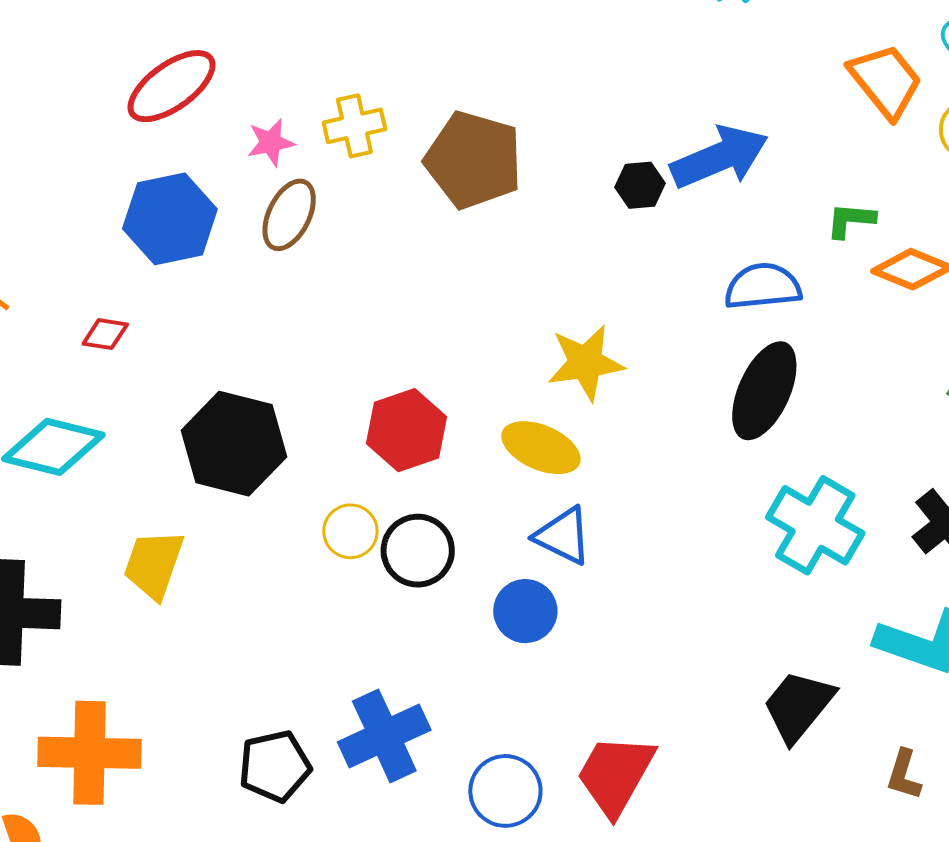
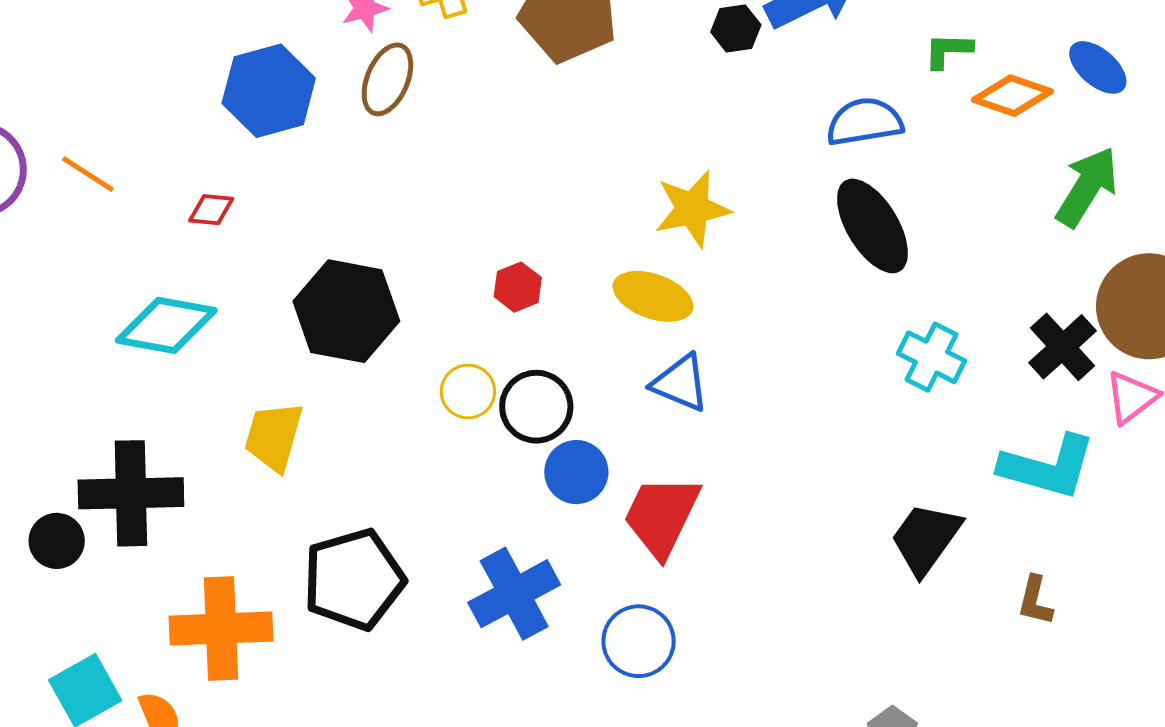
black ellipse: (764, 391) -> (872, 226), turned -52
red hexagon: (406, 430) -> (518, 287), size x0.6
cyan cross: (815, 525) -> (931, 357), size x0.7
blue circle: (525, 611) -> (576, 472), moved
black pentagon: (275, 766) -> (354, 579), moved, size x1.4
red trapezoid: (615, 775) -> (662, 516), moved

